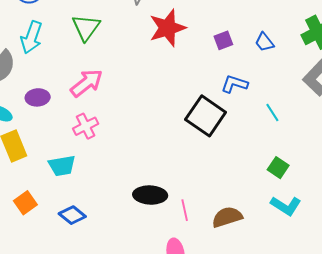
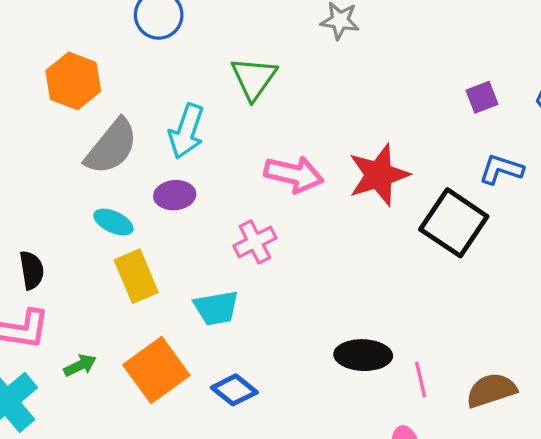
red star: (167, 28) -> (379, 175), moved
cyan arrow: (31, 37) -> (186, 131), moved
pink arrow: (87, 83) -> (294, 174), moved, turned 52
orange square: (25, 203) -> (156, 370), size x1.6

